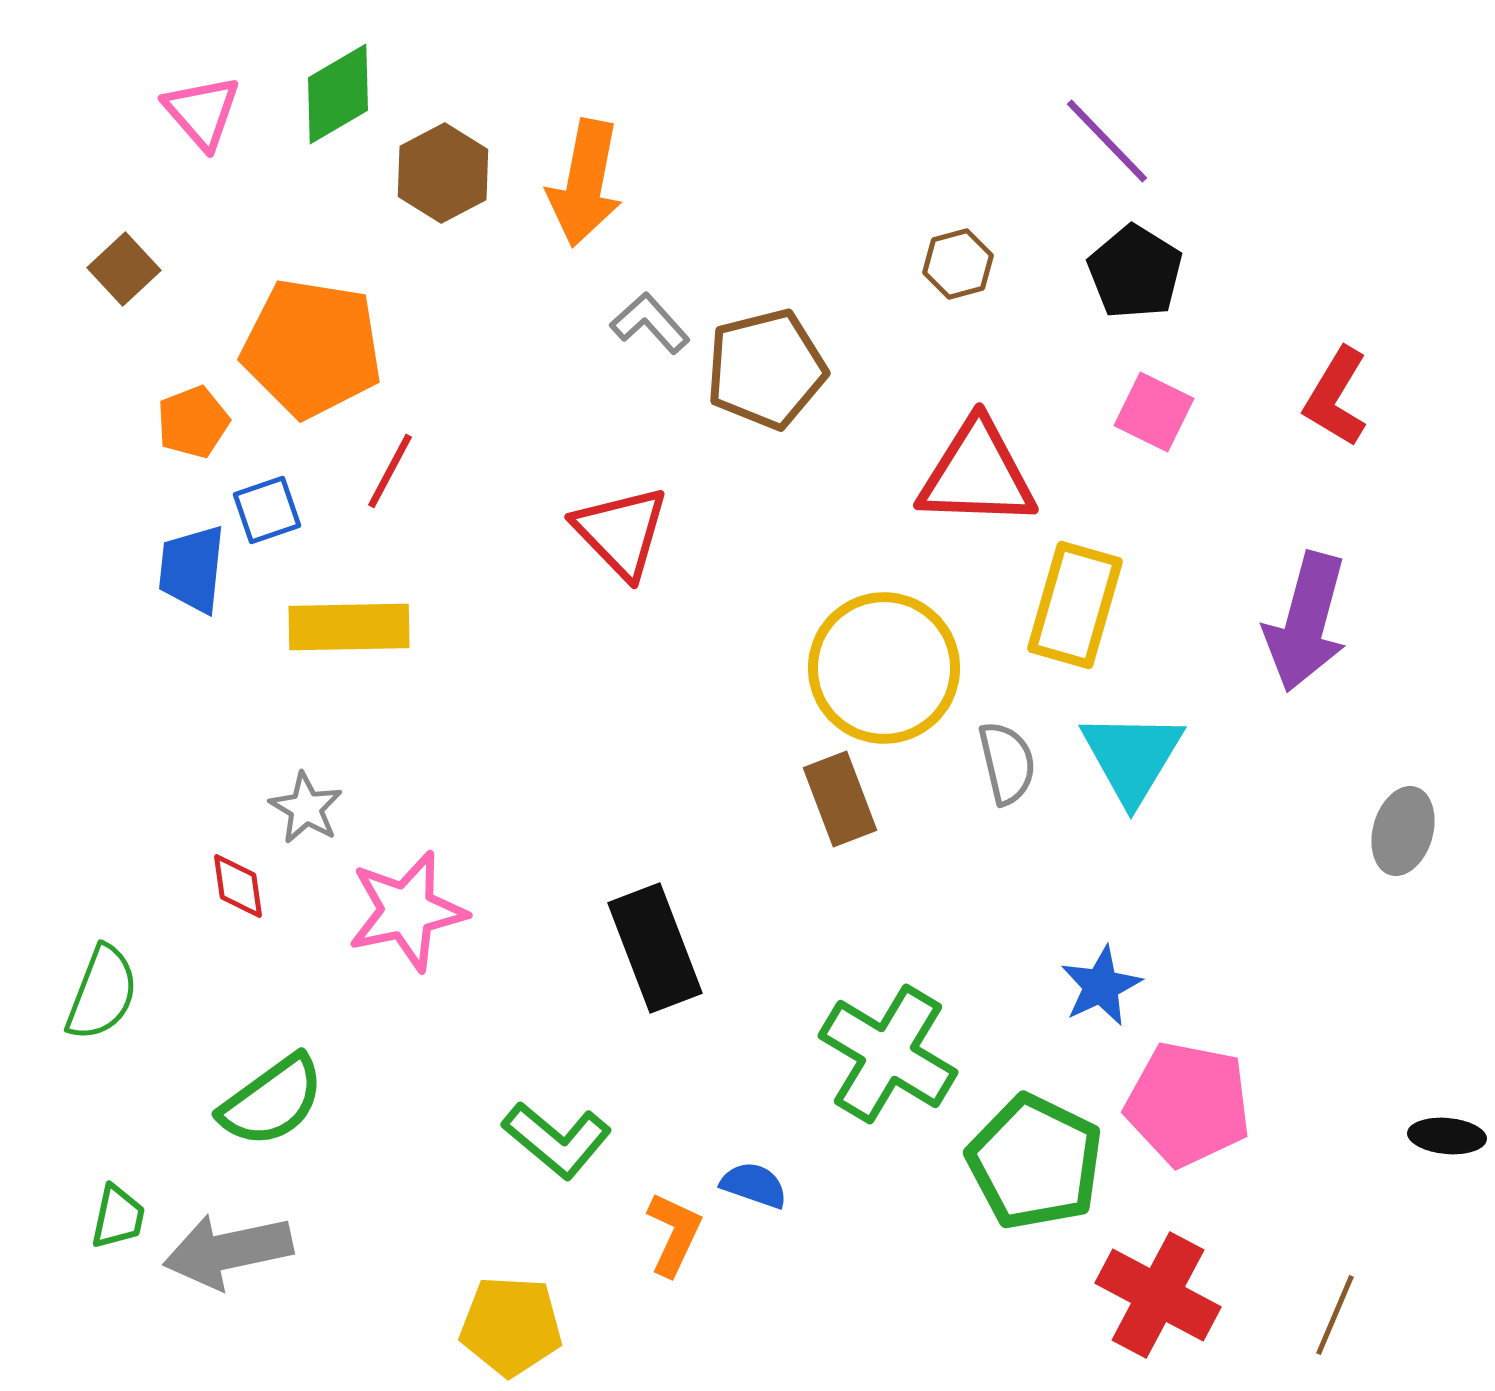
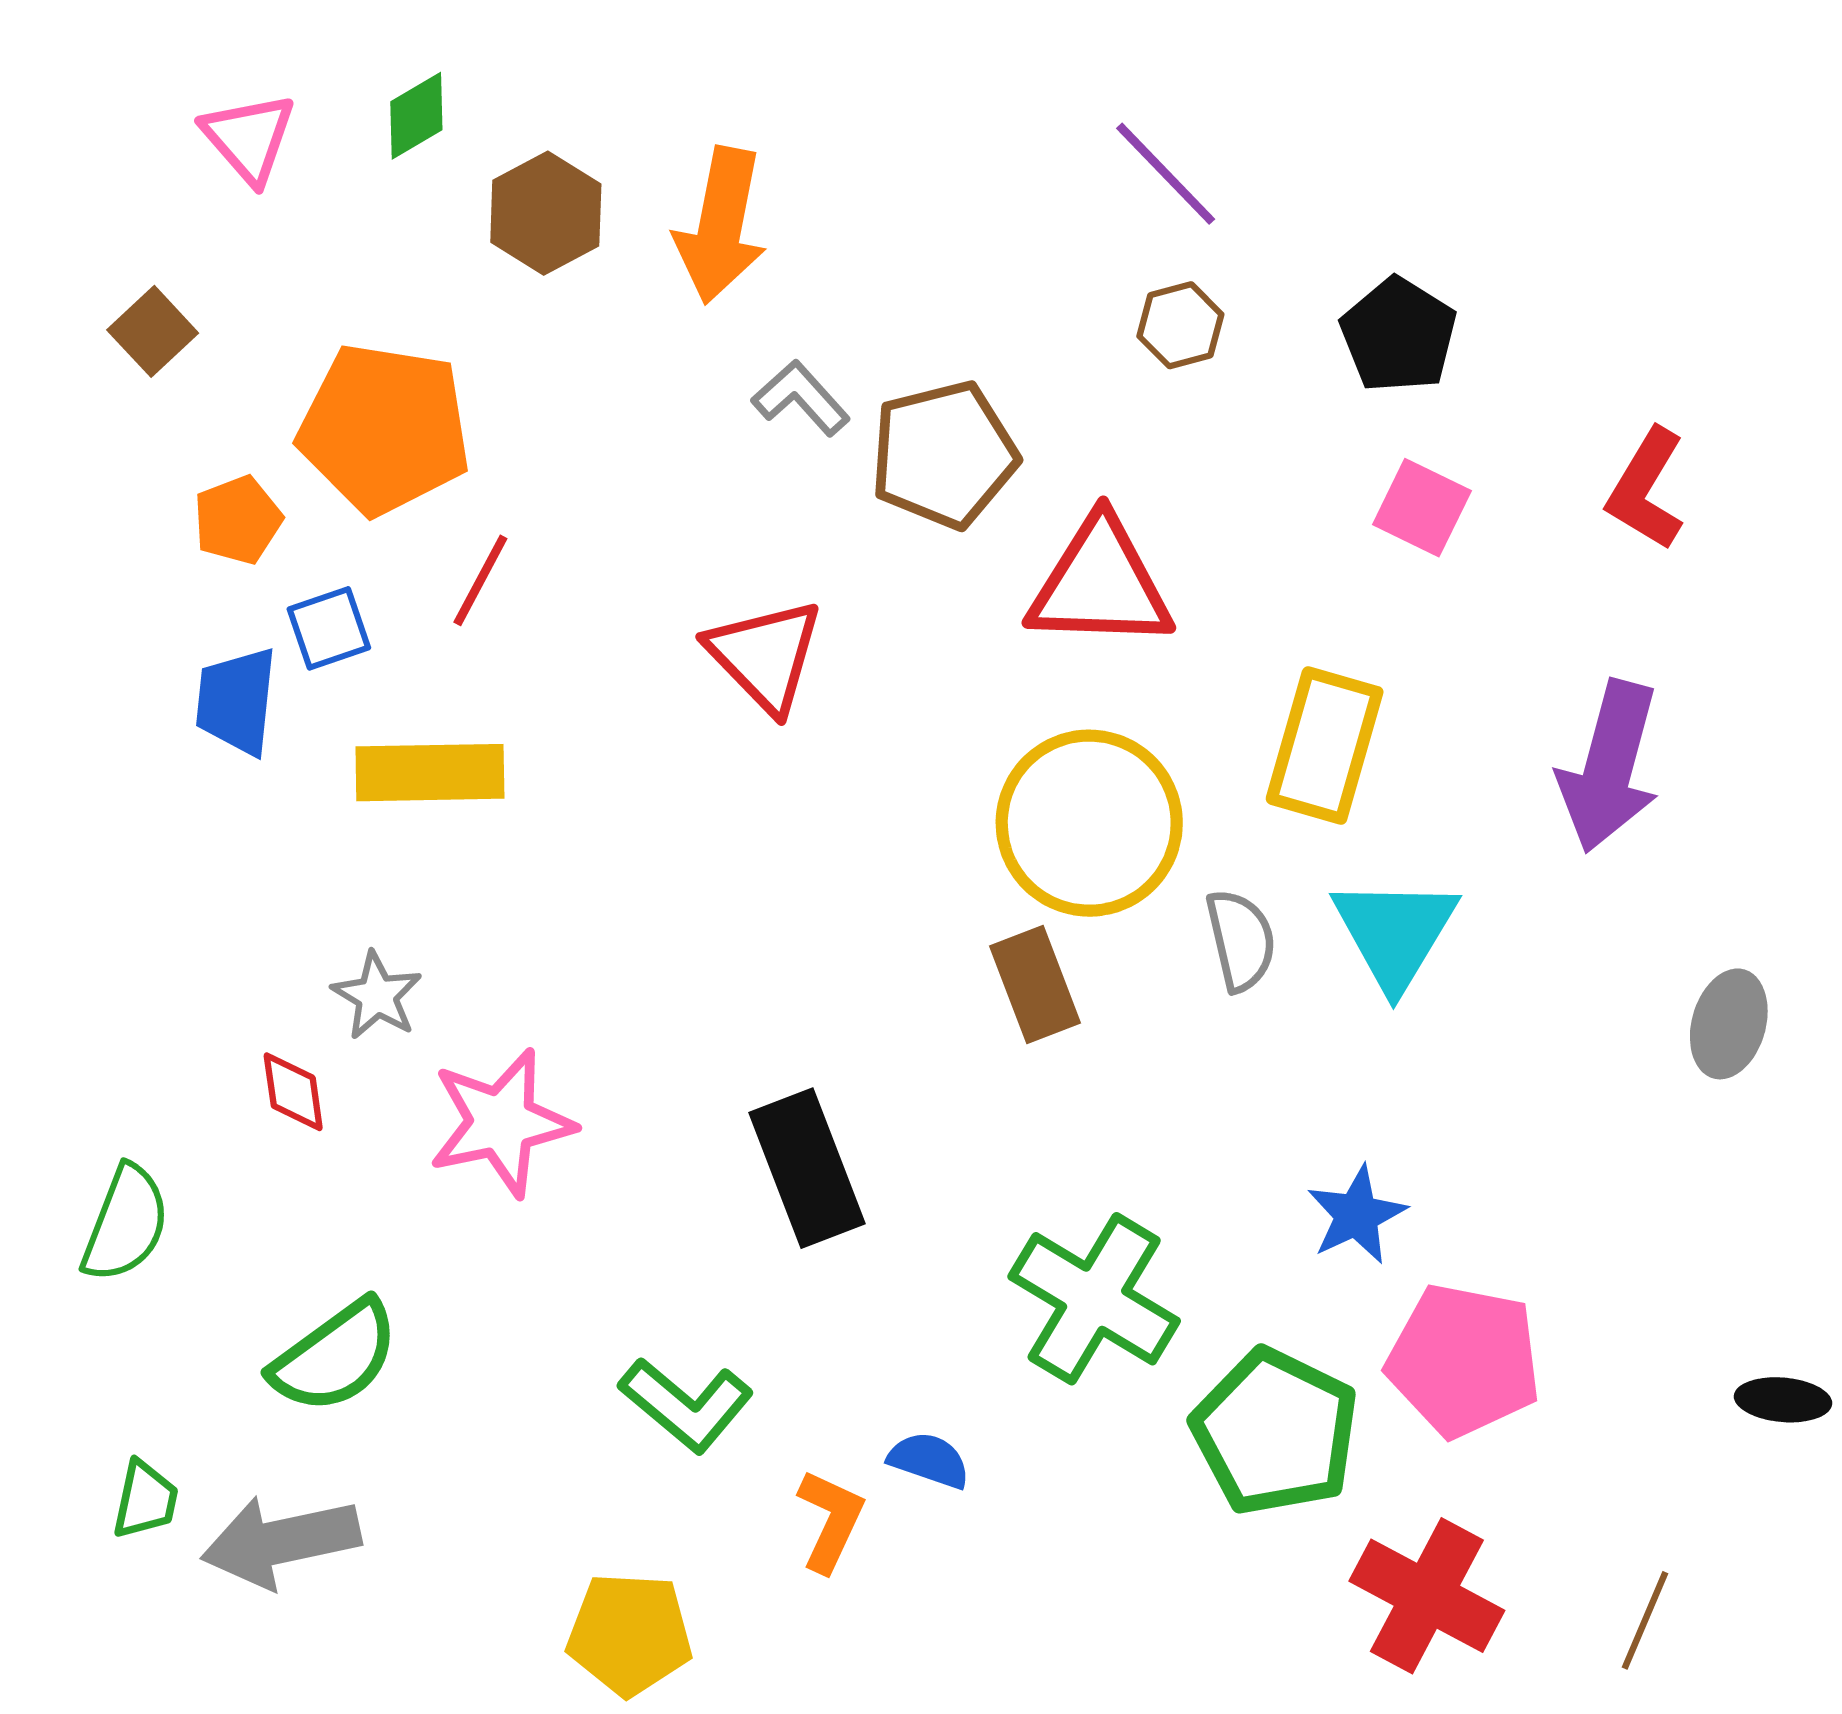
green diamond: (338, 94) -> (416, 116), size x0.7
purple line: (1107, 141) -> (1166, 174), moved
red triangle: (977, 474) -> (1100, 584), moved

